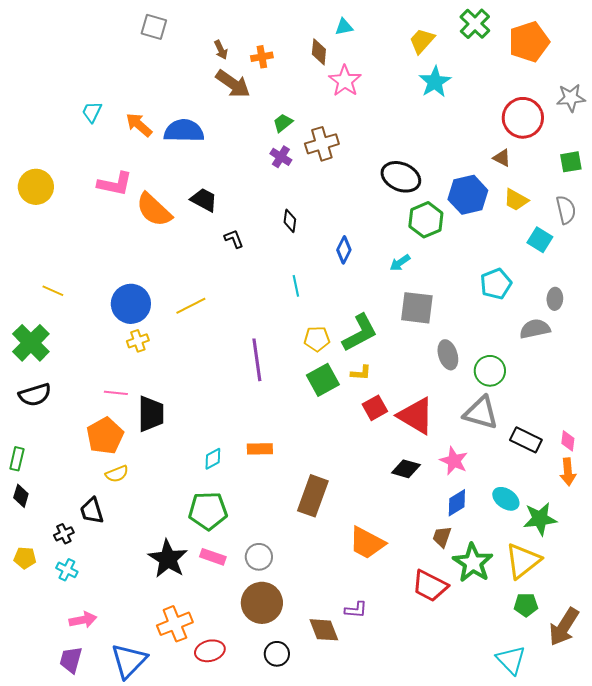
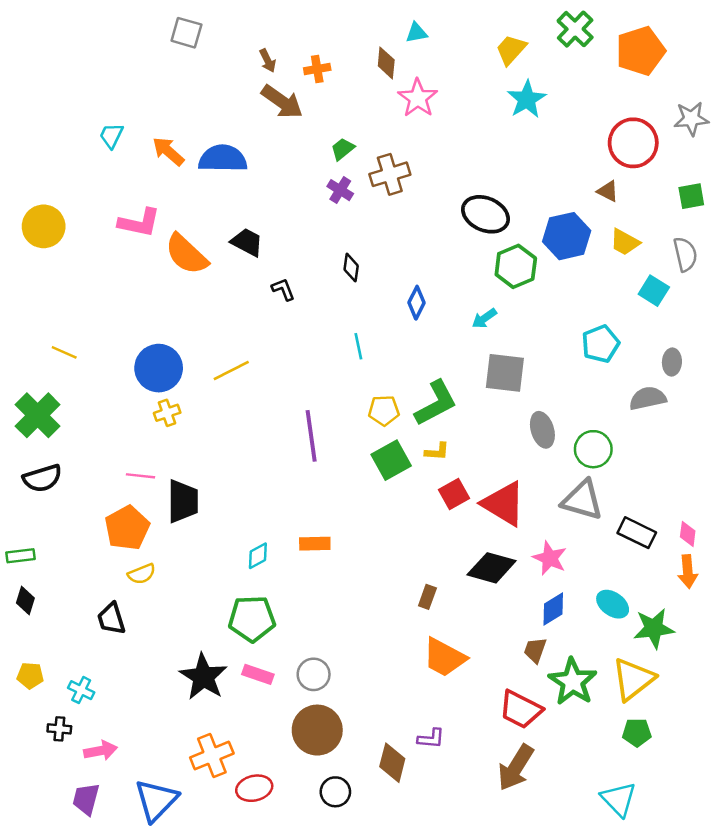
green rectangle: (17, 459) -> (21, 556), turned 70
black diamond: (406, 469) -> (492, 568), size x1.4
brown rectangle: (313, 496) -> (427, 597), moved, size x0.5
black cross: (64, 534) -> (59, 729), moved, turned 30
brown arrow: (564, 627) -> (516, 768), moved
brown diamond: (324, 630) -> (392, 763), turned 36

